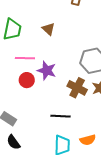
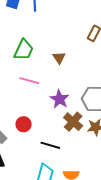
purple star: (47, 71) -> (59, 99), moved
red circle: (27, 80) -> (24, 124), moved

